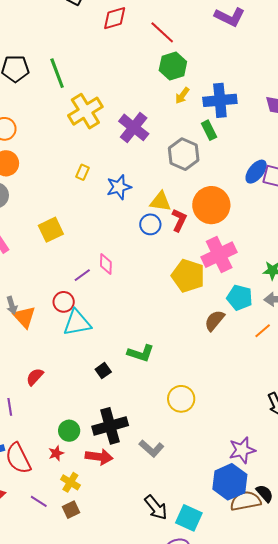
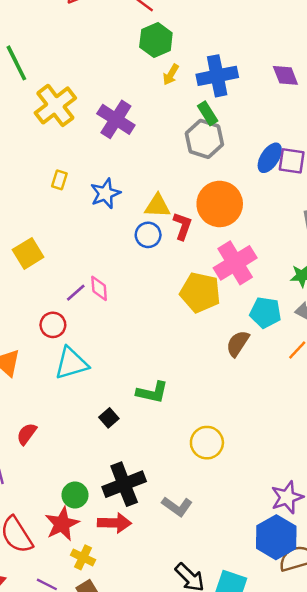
gray hexagon: (184, 154) -> (204, 139), moved
purple line: (82, 275) -> (76, 293), moved
red circle: (64, 302) -> (53, 325), moved
red star: (56, 453) -> (62, 524), size x1.8

